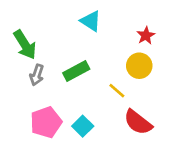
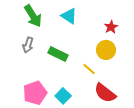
green arrow: (25, 45) -> (33, 16), moved
green rectangle: (76, 71) -> (58, 54), turned 54
gray arrow: (37, 75) -> (28, 45), moved

